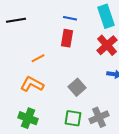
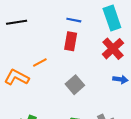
orange L-shape: (32, 84) -> (17, 77), moved
gray square: (77, 87) -> (75, 85), moved

